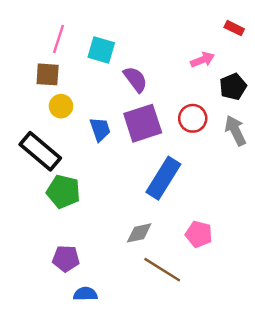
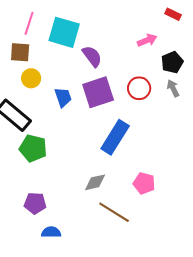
cyan square: (101, 50) -> (64, 32), size x1.4
gray arrow: (235, 131) -> (173, 88), moved, size x0.7

